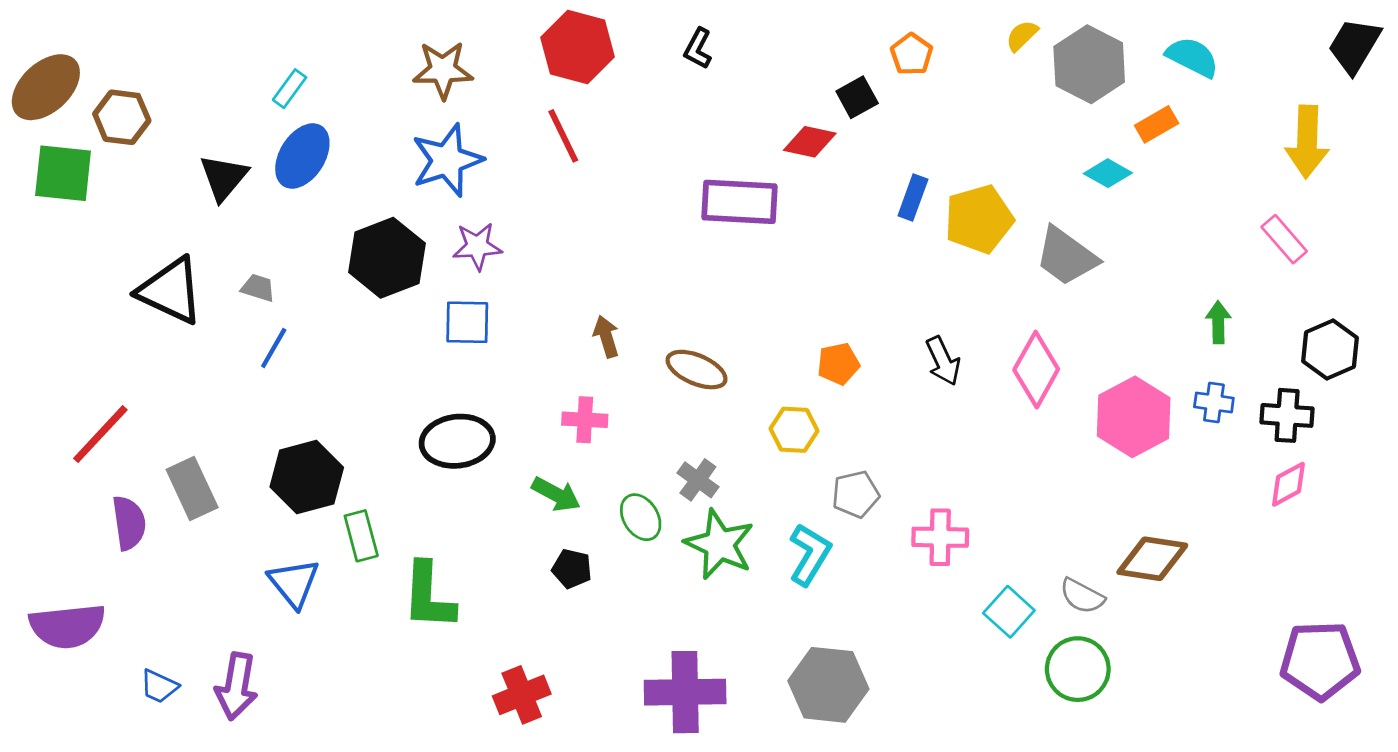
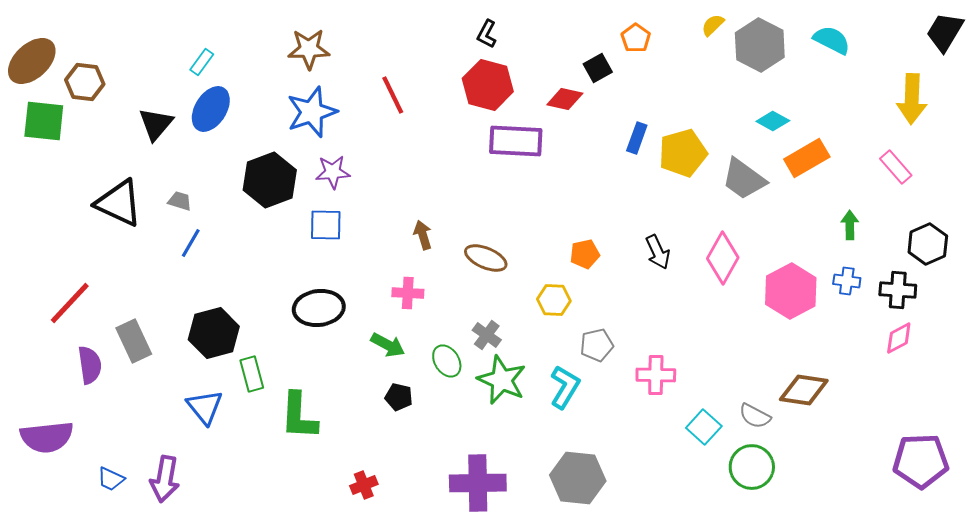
red hexagon: (578, 47) -> (488, 85), moved
orange rectangle: (1157, 124) -> (807, 158), moved, size x1.5
red cross: (522, 695) -> (364, 485), size x0.7

